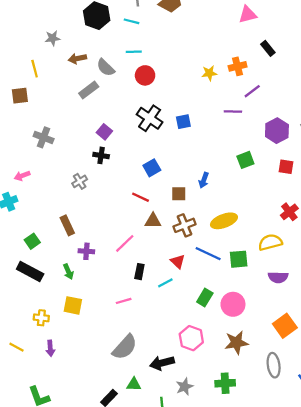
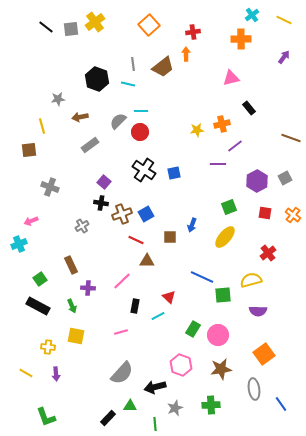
cyan line: (134, 52) -> (141, 111), moved
gray semicircle: (106, 68) -> (118, 121), moved, turned 90
yellow ellipse: (224, 221) -> (225, 237), moved, turned -30
brown cross: (185, 225) -> (122, 214), moved
blue line: (208, 254) -> (202, 277), moved

